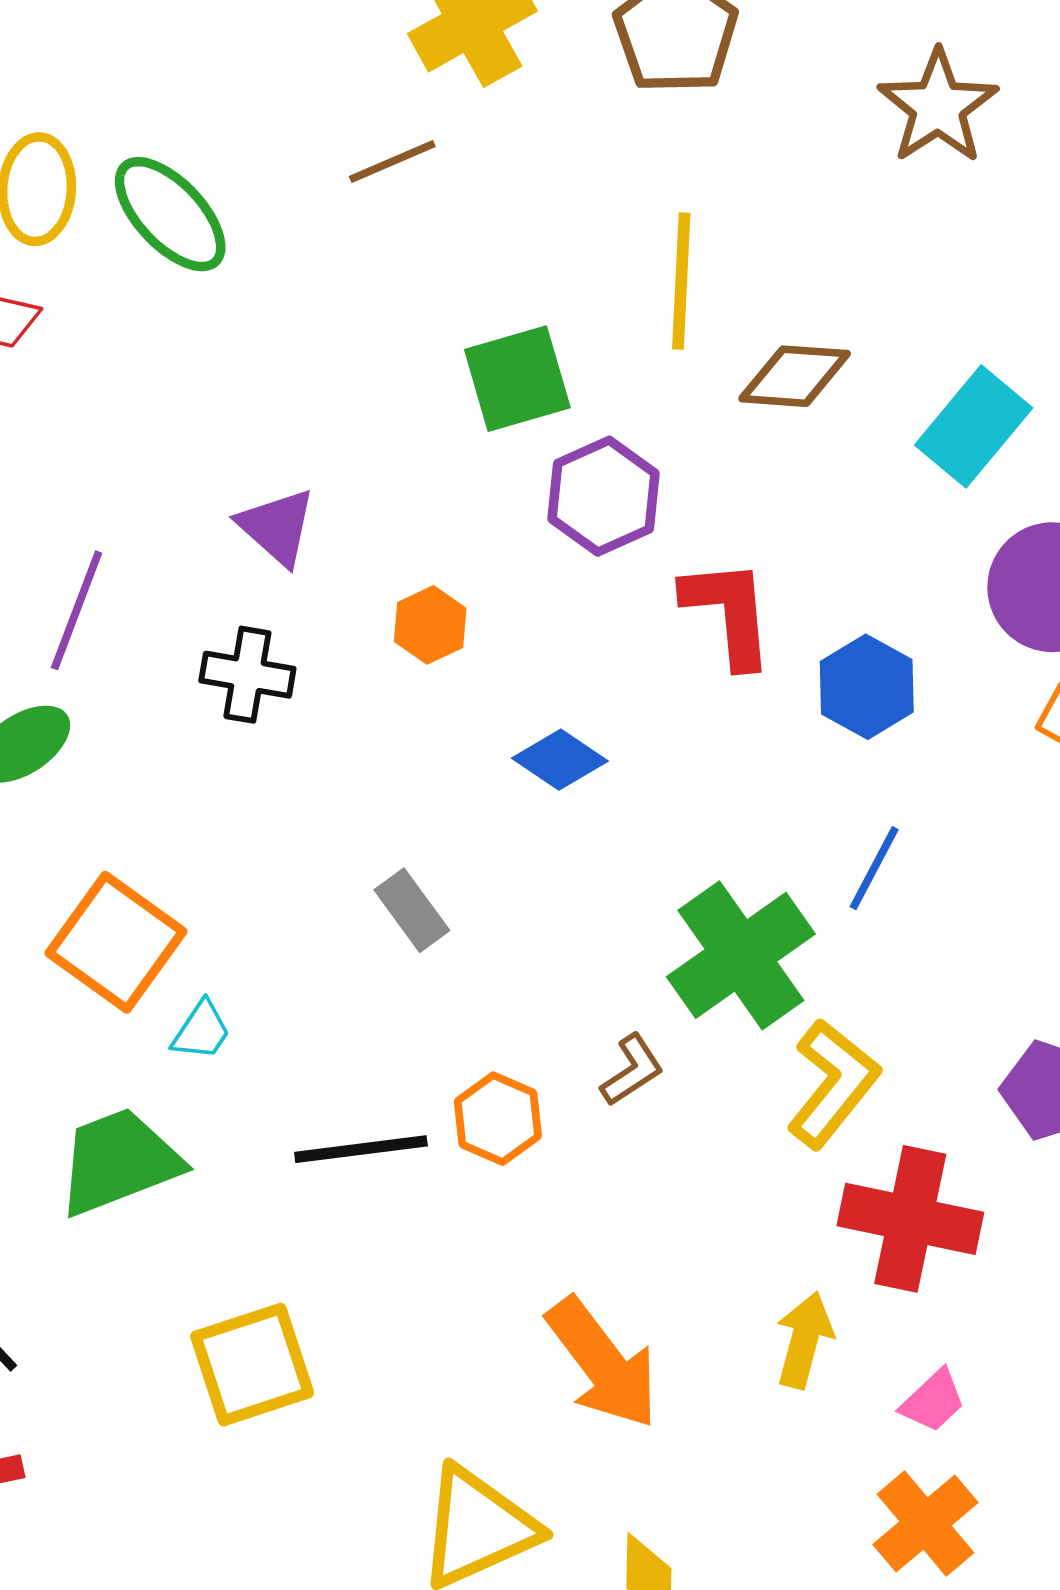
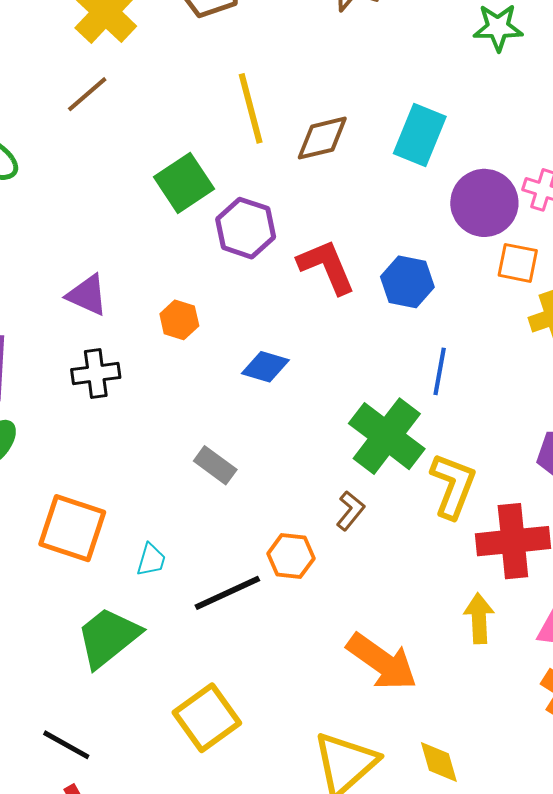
cyan trapezoid: (201, 1031) -> (151, 560), moved

